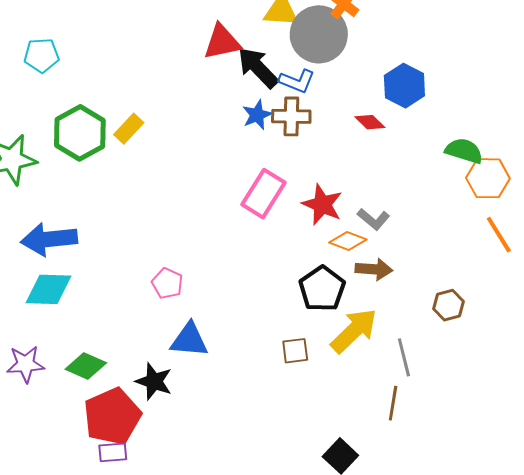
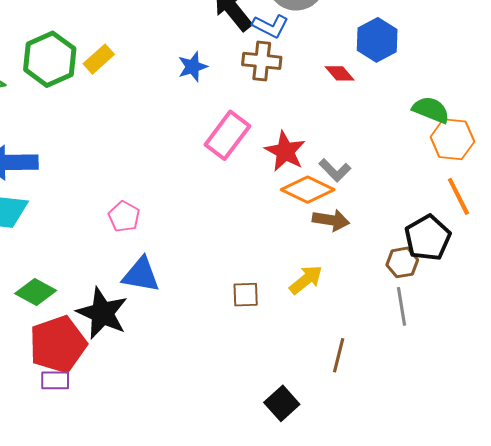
blue star: (257, 115) -> (193, 67), moved
orange diamond: (348, 241) -> (308, 190), size x1.4
black pentagon: (322, 289) -> (428, 238), moved
yellow arrow: (354, 331) -> (306, 280), size x0.7
gray line: (404, 357) -> (401, 306), moved
black star: (154, 381) -> (102, 313), size x1.4

